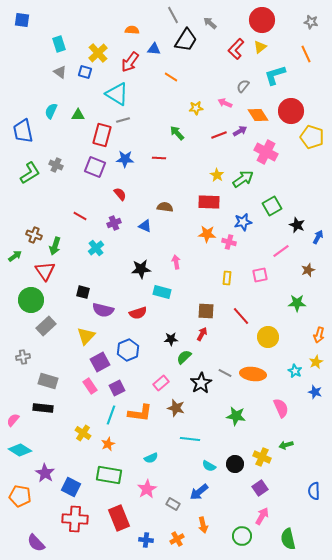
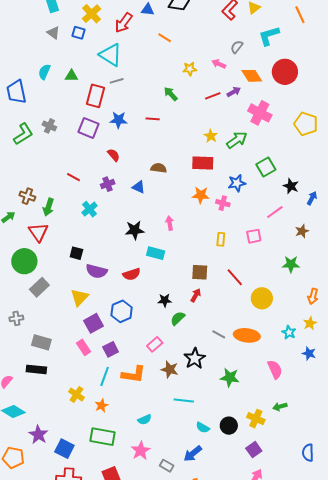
yellow pentagon: (312, 137) -> (306, 124), moved
black star: (201, 383) -> (195, 358), moved

